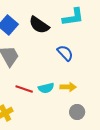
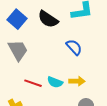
cyan semicircle: (46, 88) -> (55, 82), turned 35

